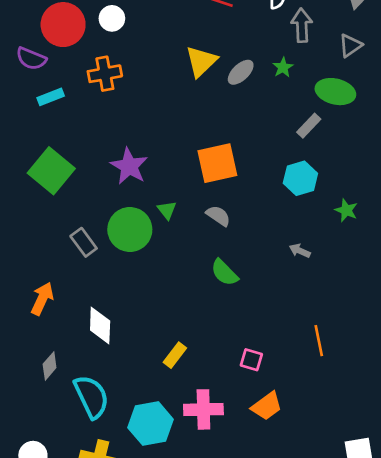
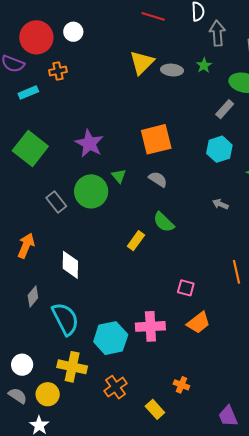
gray ellipse: (241, 72) -> (172, 70), turned 50
orange cross: (105, 74) -> (58, 71), moved, size x0.7
yellow rectangle: (175, 355) -> (136, 241), moved

